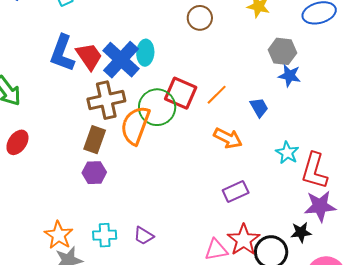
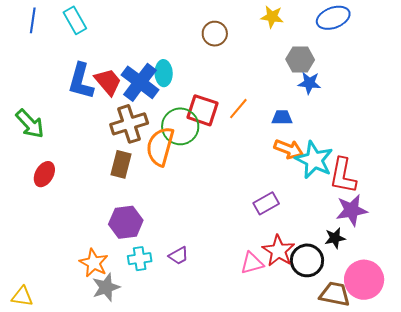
blue trapezoid: (259, 107) -> (282, 117), turned -55
orange arrow: (228, 138) -> (289, 149), moved
cyan star: (287, 153) -> (314, 160), size x1.6
purple hexagon: (94, 173) -> (126, 222), moved, size x1.4
purple trapezoid: (144, 236) -> (179, 256), turned -55

